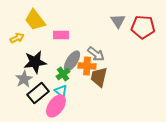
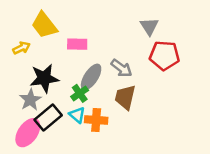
red pentagon: (143, 27) -> (164, 55), moved
orange cross: (87, 66) -> (96, 120), moved
pink ellipse: (56, 106) -> (28, 133), moved

